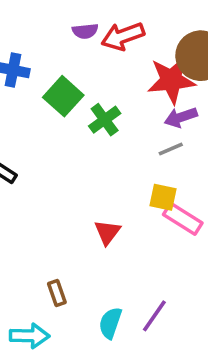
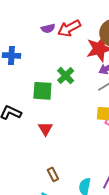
green square: (63, 96) -> (42, 91), moved, turned -30
red triangle: (107, 232) -> (45, 129), moved

